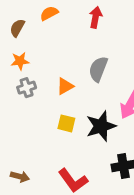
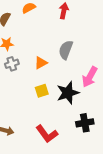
yellow square: (66, 123) -> (42, 91), turned -32

